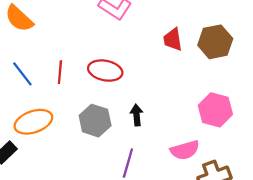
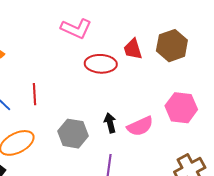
red ellipse: (105, 71) -> (101, 64), moved
pink semicircle: (185, 150) -> (140, 126), moved

